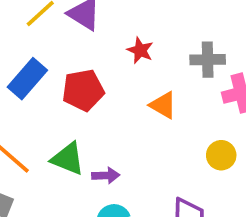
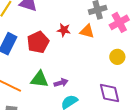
red star: (140, 50) -> (64, 30), moved
orange triangle: (163, 105) -> (87, 31), moved

